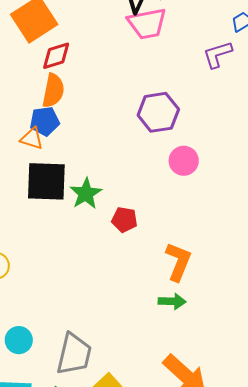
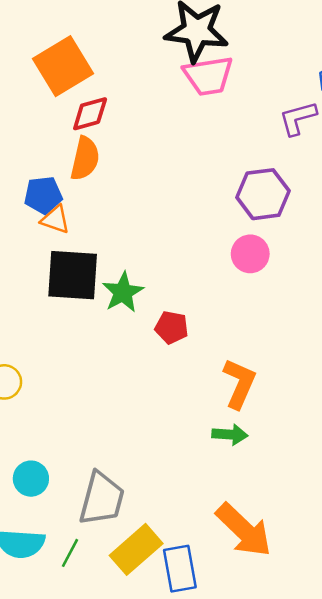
purple hexagon: (158, 112) -> (263, 194), moved
blue pentagon: (45, 121) -> (43, 195), moved

